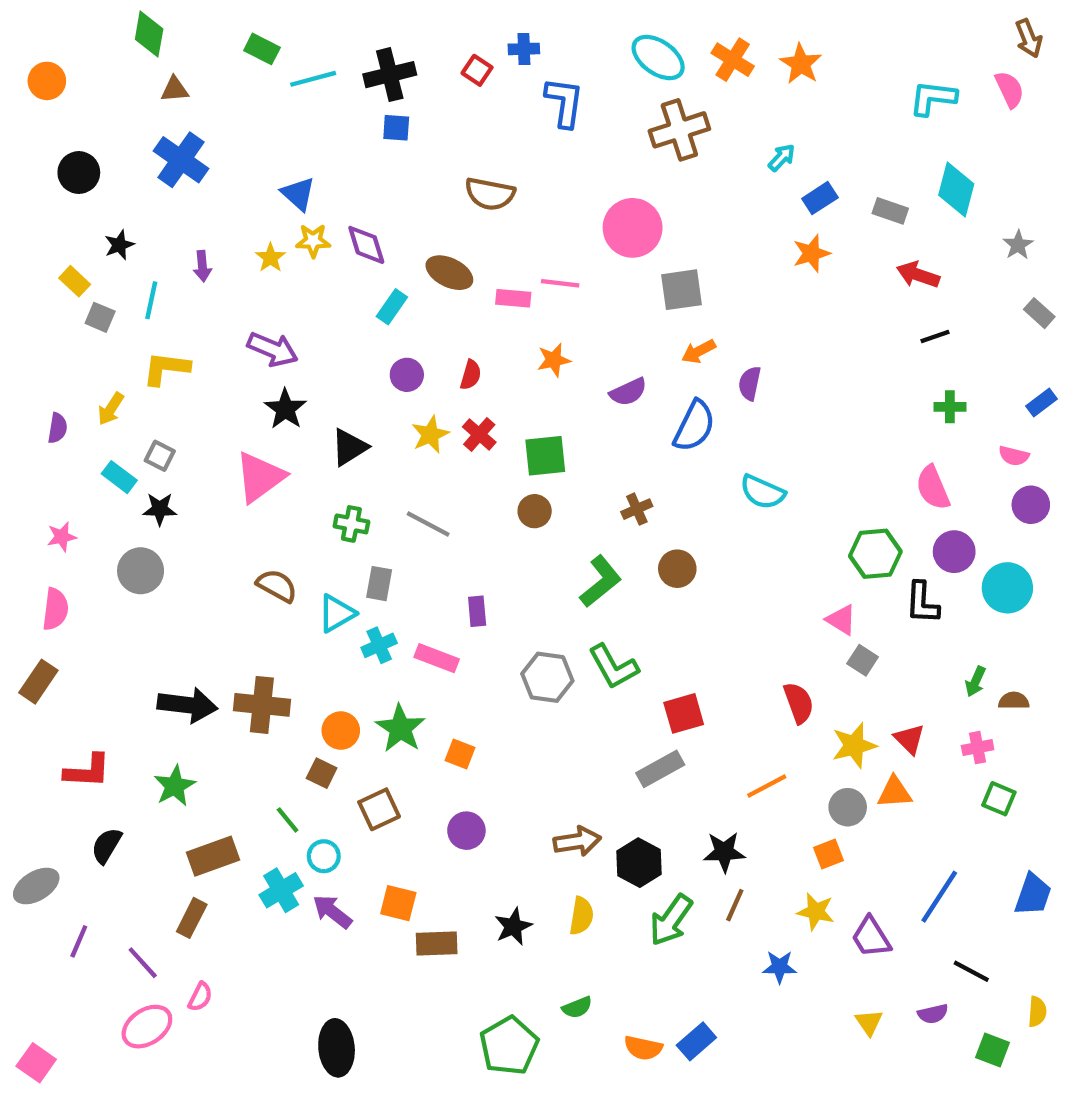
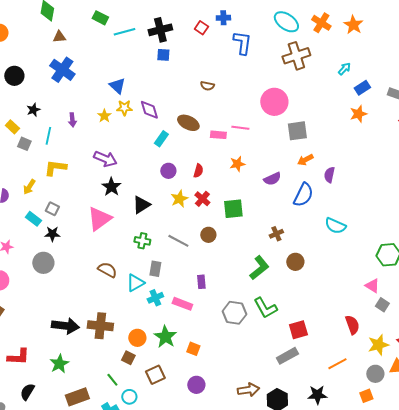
brown semicircle: (490, 194) -> (207, 86), size x0.6
brown circle: (535, 511) -> (208, 235), moved

